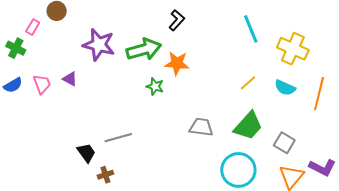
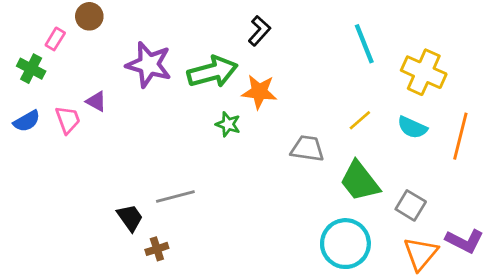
purple triangle: (70, 79) -> (96, 101), moved
green trapezoid: (248, 126) -> (360, 181), turned 100
gray trapezoid: (201, 127) -> (307, 149), moved

